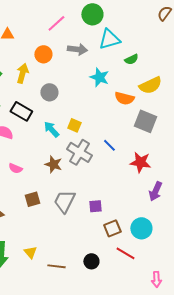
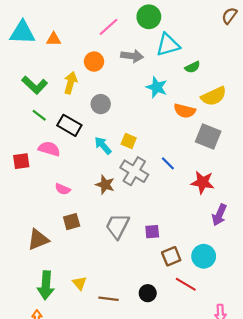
brown square: (32, 199) -> (72, 222), moved

